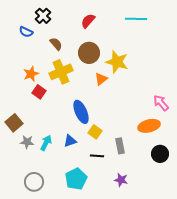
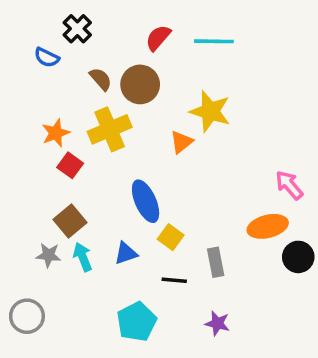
cyan line: (136, 19) -> (214, 41), moved
brown circle: (89, 53) -> (140, 84), moved
brown square: (14, 123) -> (70, 221), moved
cyan arrow: (46, 143) -> (83, 257), turned -49
black circle: (160, 154) -> (298, 257), moved
gray circle: (34, 182) -> (27, 316), moved

